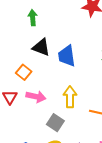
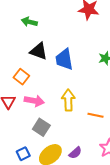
green arrow: (33, 18) -> (29, 22), turned -70
gray square: (55, 123) -> (41, 127), moved

